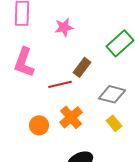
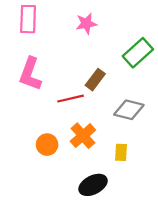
pink star: (64, 27) -> (86, 24), moved
yellow rectangle: (114, 123) -> (121, 152), moved, turned 42

